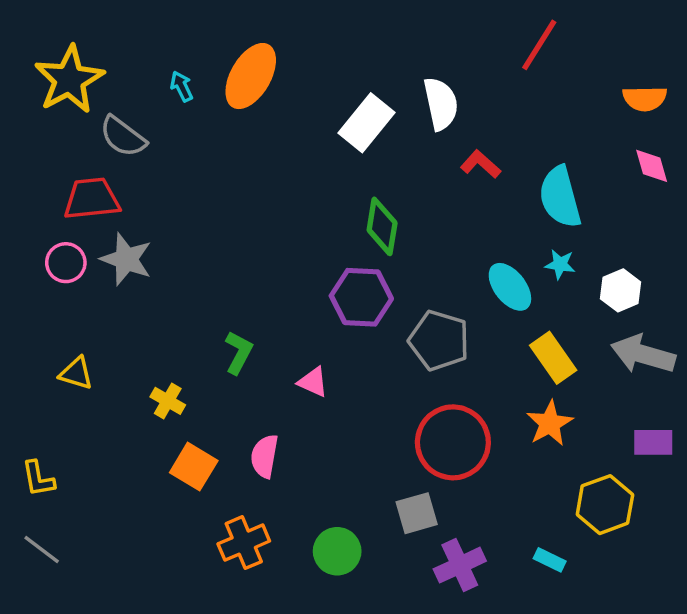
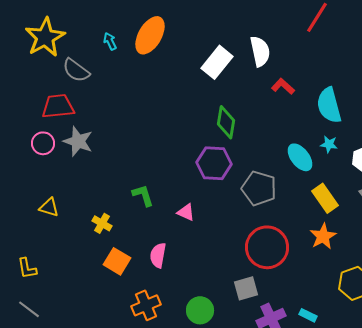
green L-shape: (239, 353) -> (143, 195), turned -45
cyan rectangle: (550, 560) -> (308, 315), moved

